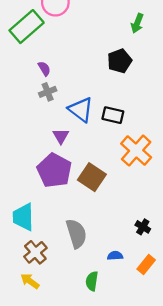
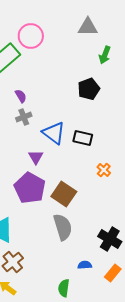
orange cross: (136, 151) -> (104, 170), size x0.5
black cross: (143, 227) -> (110, 239), size x1.6
gray semicircle: (76, 234) -> (63, 227), moved

